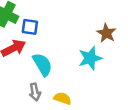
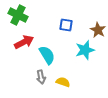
blue square: (30, 27) -> (66, 25), moved

